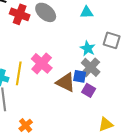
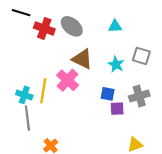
gray cross: (91, 67) -> (139, 96), moved, turned 30
brown triangle: (66, 82) -> (82, 59), moved
purple square: (89, 90) -> (117, 109), turned -32

